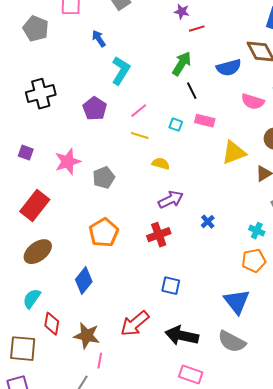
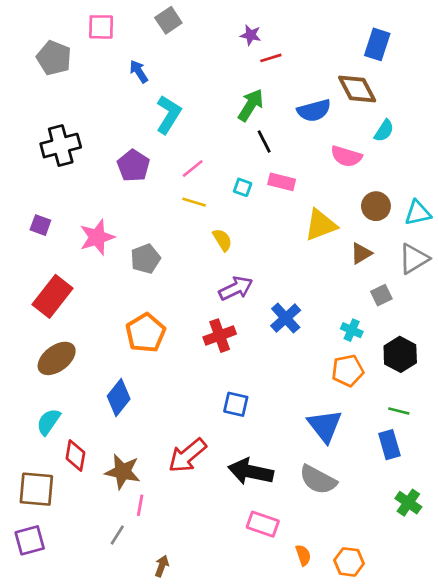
yellow semicircle: (161, 164) -> (222, 240), turned 42
blue cross: (208, 222) -> (286, 318), size x1.6

